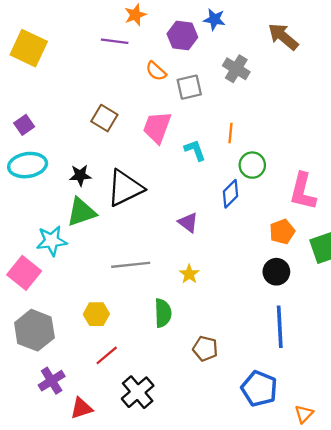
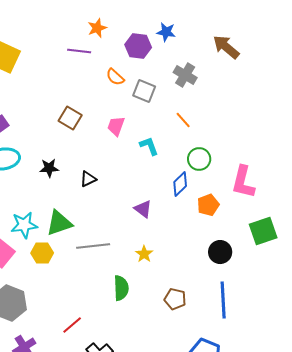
gray square: (189, 87) -> (144, 91), turned 35
pink trapezoid: (157, 127) -> (116, 126), size x0.7
orange line: (231, 133) -> (183, 120), moved, turned -48
black triangle: (125, 188) -> (88, 179), size x0.5
green triangle: (81, 212) -> (59, 223), moved
orange pentagon: (282, 232) -> (208, 205), moved
yellow hexagon: (96, 314) -> (42, 253), moved
brown pentagon: (205, 349) -> (175, 299), moved

